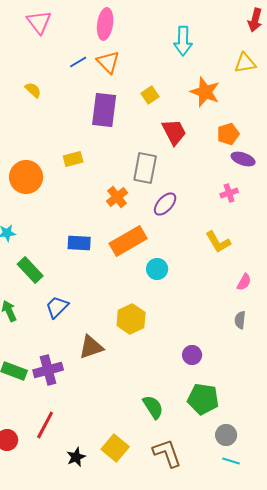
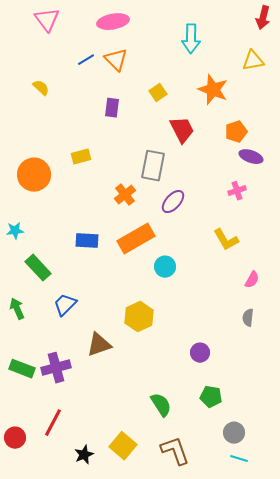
pink ellipse: (105, 24) -> (113, 22), turned 72
purple rectangle: (104, 110) -> (112, 108), size x0.6
green pentagon: (203, 399) -> (211, 397), size x0.7

